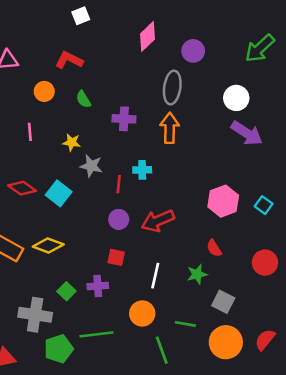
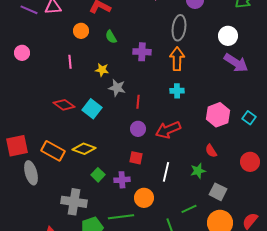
cyan cross: (142, 170) -> (177, 91), moved
green square: (66, 291) -> (98, 175), moved
orange circle: (142, 313) -> (144, 198), moved
green line: (185, 324) -> (189, 209), turned -35

